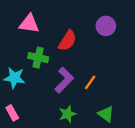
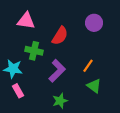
orange line: (90, 82) -> (88, 66), moved
pink rectangle: (12, 113) -> (18, 91), moved
green triangle: (106, 114) -> (94, 86), moved

